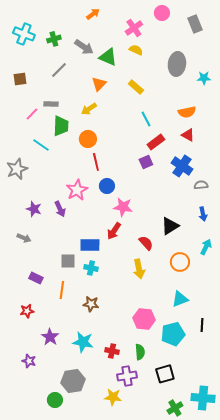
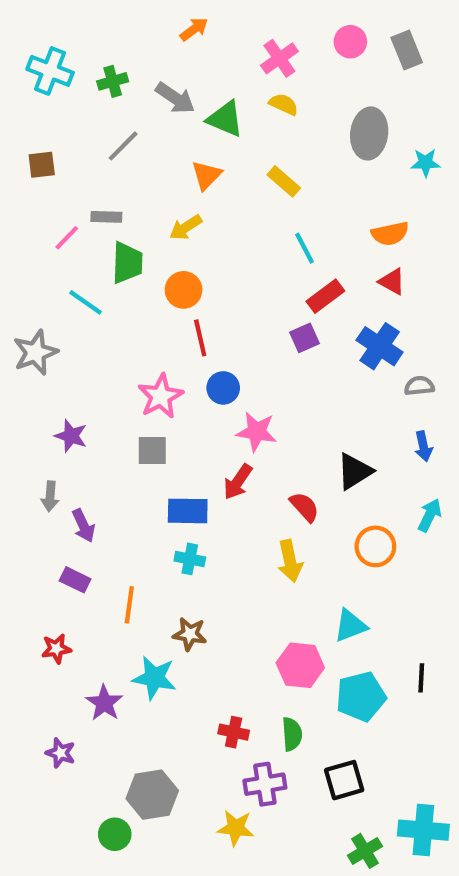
pink circle: (162, 13) -> (350, 42), moved
purple arrow: (60, 209) -> (83, 526), moved
gray arrow: (24, 238) -> (50, 496), turned 72
gray square: (68, 261) -> (152, 450), moved
cyan triangle: (180, 299) -> (350, 626), moved
cyan star: (83, 342) -> (154, 678), moved

